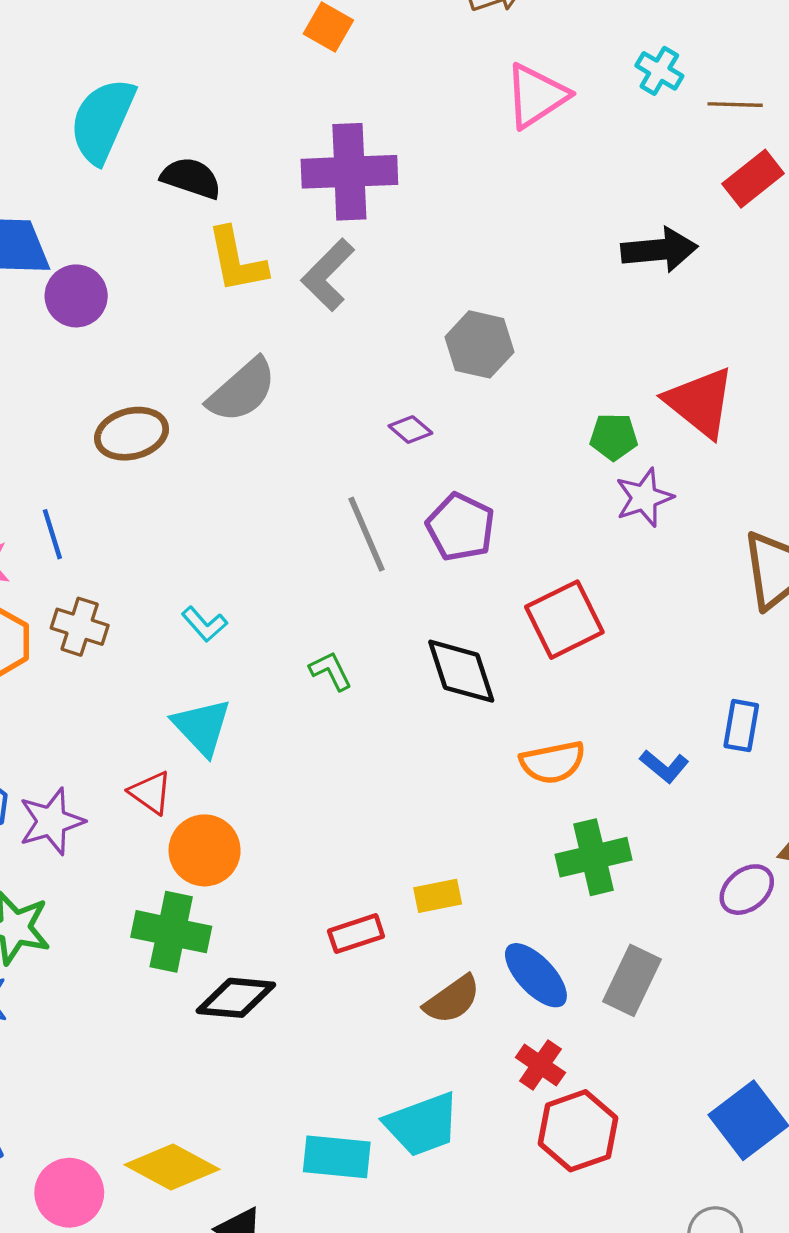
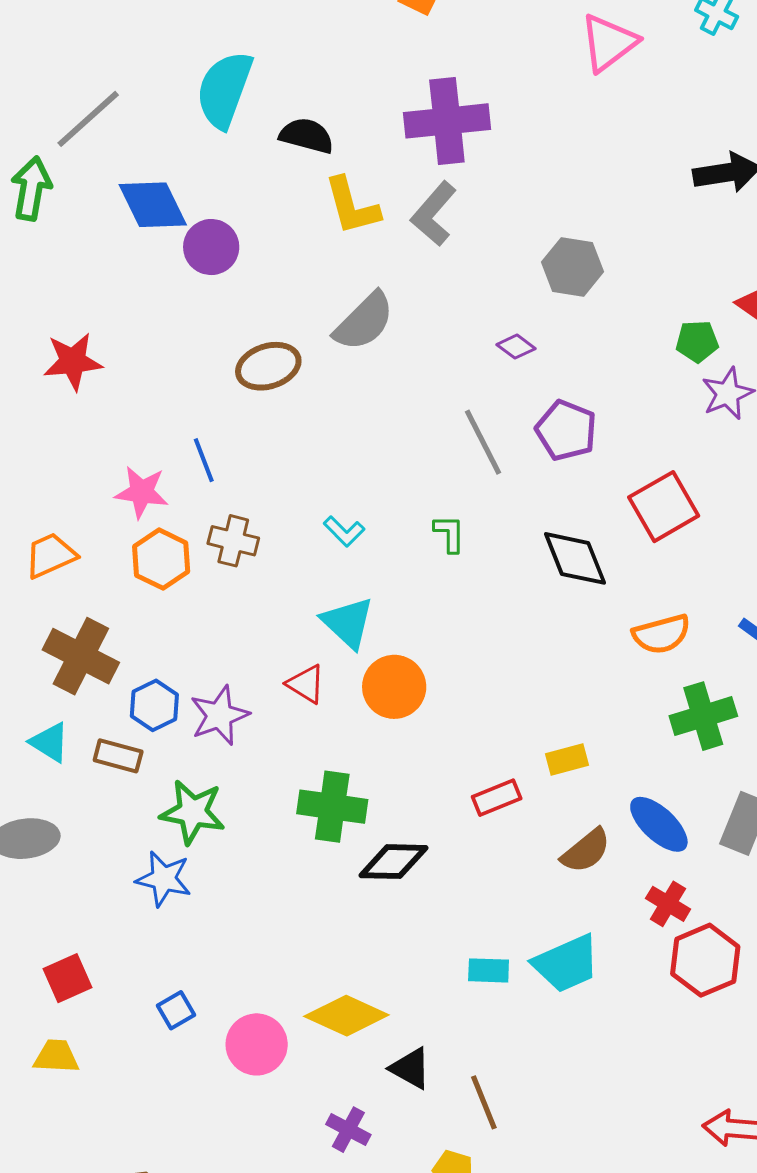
green L-shape: (331, 671) -> (449, 534), moved, turned 30
orange circle: (205, 850) -> (394, 687), moved
cyan rectangle: (337, 1157) -> (489, 970), moved, size x0.7

